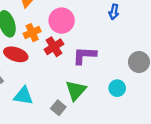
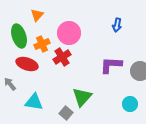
purple L-shape: (84, 55) -> (111, 65), moved
cyan circle: (117, 88) -> (130, 104), moved

